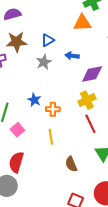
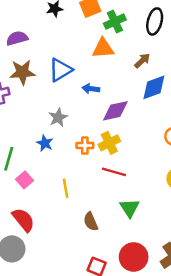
blue triangle: (48, 40) -> (60, 70), size x1.5
gray star: (44, 62) -> (58, 117), moved
orange cross: (53, 109) -> (85, 145), moved
red line: (90, 124) -> (114, 172), turned -48
red semicircle: (16, 162) -> (23, 220), turned 125

